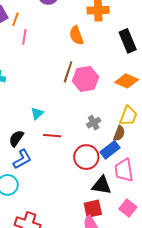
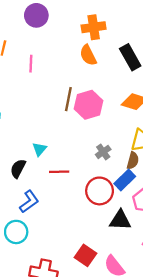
orange semicircle: (76, 35) -> (88, 55), moved
pink line: (24, 37) -> (31, 64), moved
black semicircle: (16, 138) -> (18, 168), moved
red square: (93, 209) -> (85, 255), moved, turned -36

